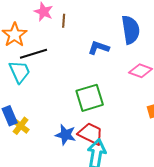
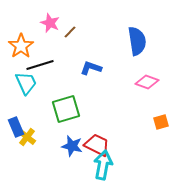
brown line: (64, 21) -> (70, 32), turned 40
blue L-shape: (99, 48) -> (91, 68), moved
green square: (90, 98) -> (66, 109), moved

